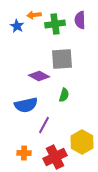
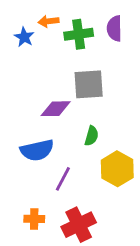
purple diamond: (39, 76) -> (56, 109), turned -30
yellow hexagon: (82, 142) -> (117, 169), moved

